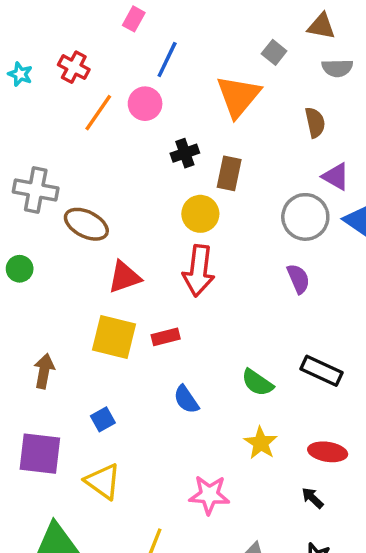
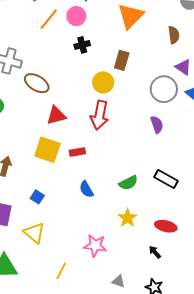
black cross: (185, 153) -> (82, 45), moved
green semicircle: (257, 383) -> (128, 183), turned -66
blue square: (103, 419) -> (37, 197), turned -32

